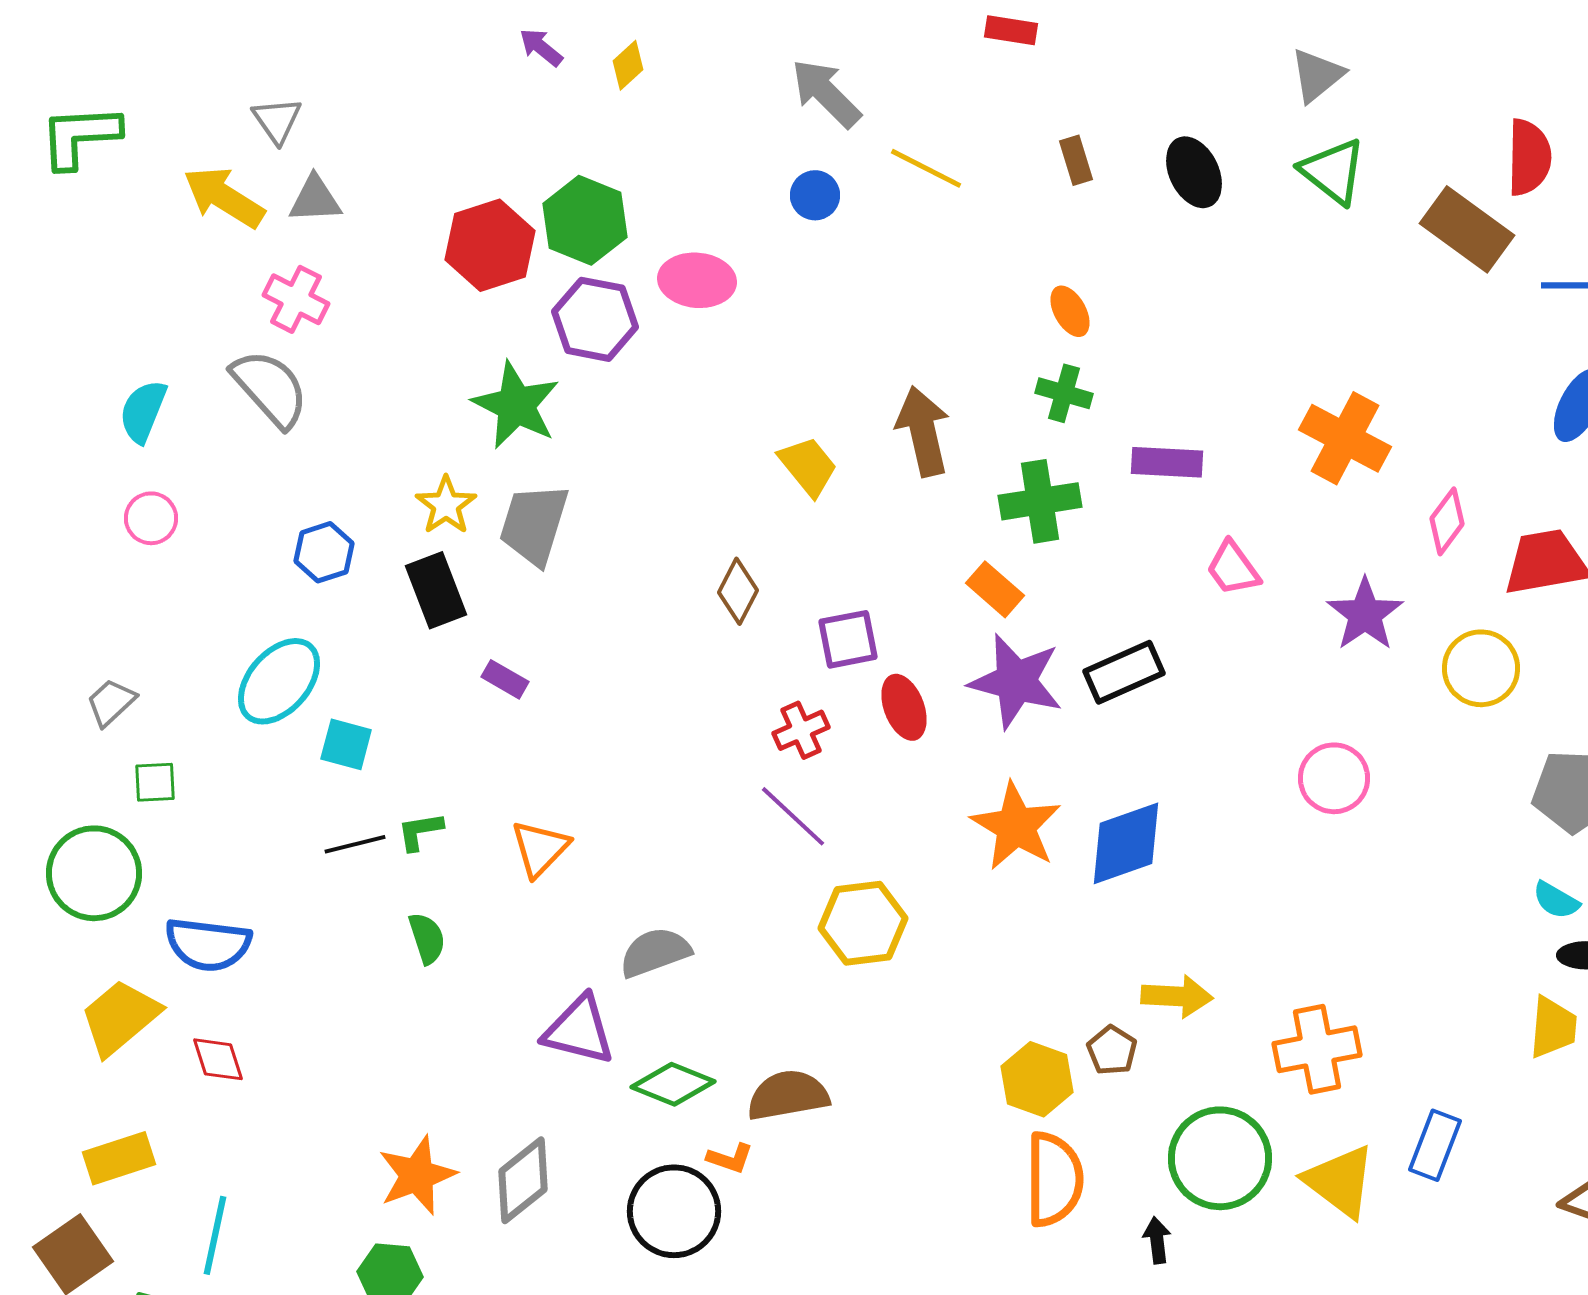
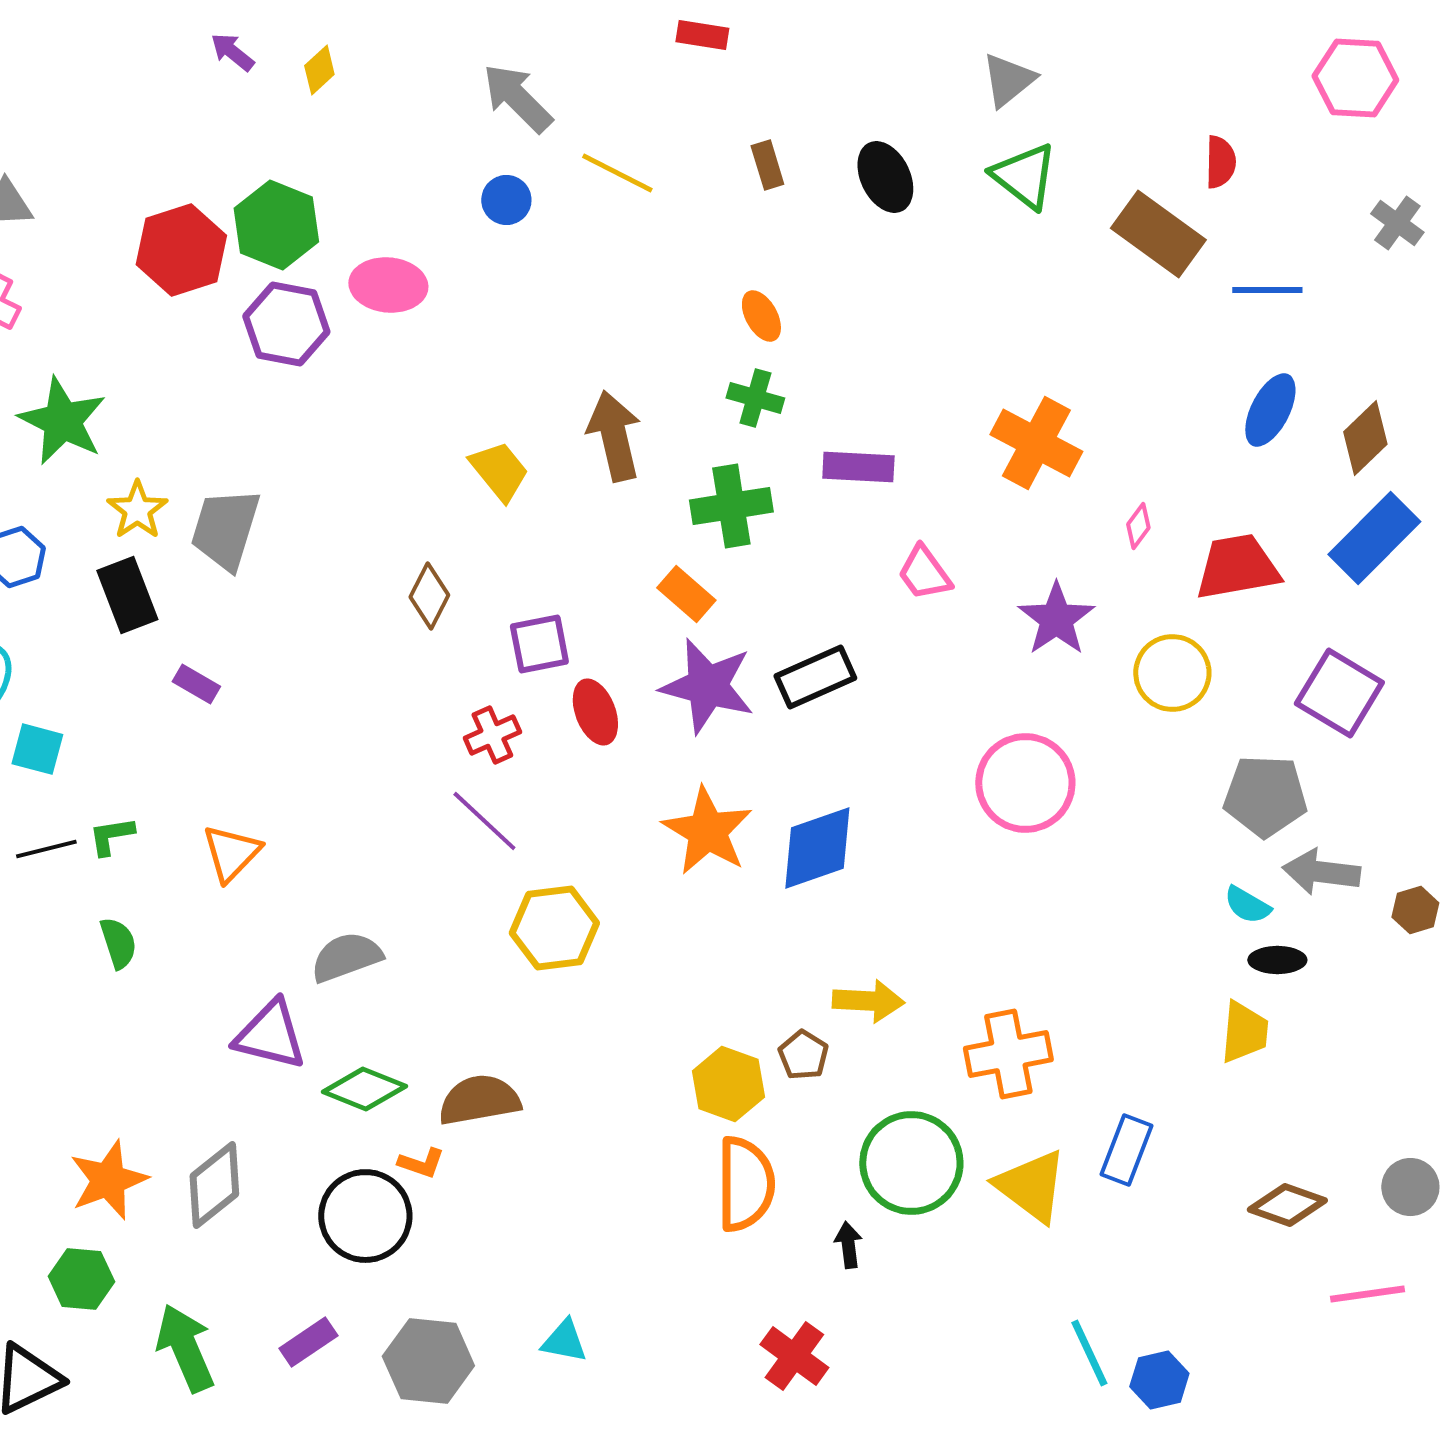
red semicircle: (1529, 157) -> (1220, 162), size x0.7
green star: (516, 405) -> (62, 421), moved
pink diamond: (1447, 521) -> (1138, 526), size x0.7
pink circle: (1334, 778) -> (1025, 783), size x1.4

